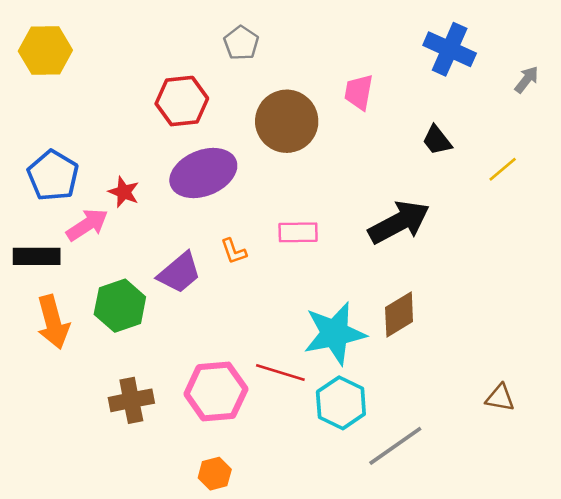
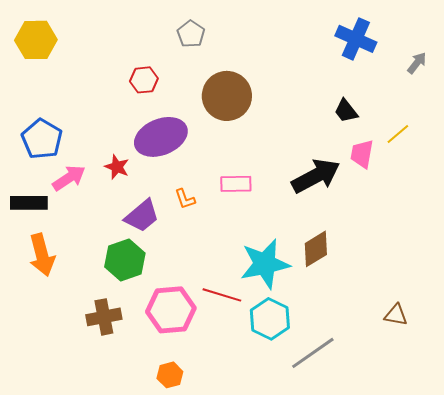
pink trapezoid: (359, 92) -> (362, 154), moved
red hexagon: (182, 101) -> (144, 80), size x0.7
red star: (124, 192) -> (117, 167), moved
green hexagon: (120, 306) -> (125, 260), moved

